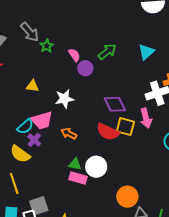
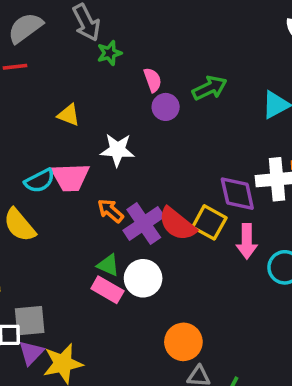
purple diamond: (115, 104) -> (237, 194), moved
pink arrow: (146, 118) -> (247, 241), moved
purple cross: (34, 140) -> (144, 224), moved, size x1.6

